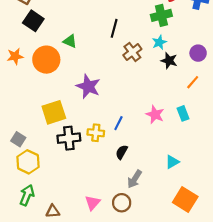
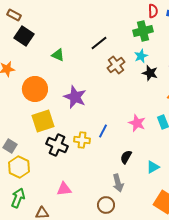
black line: (114, 28) -> (99, 43), turned 36
orange circle: (46, 60) -> (35, 89), moved
black cross: (69, 138) -> (57, 145), turned 30
black semicircle: (122, 152) -> (126, 157), moved
gray arrow: (135, 179) -> (118, 183), turned -48
pink triangle: (93, 203) -> (64, 189), moved, turned 42

